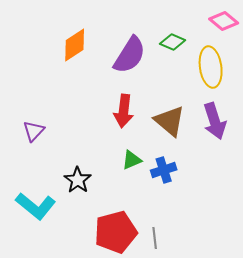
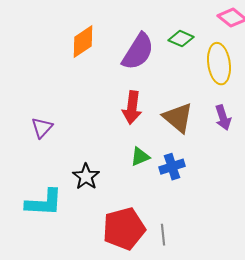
purple arrow: (215, 121) -> (223, 118), size x0.7
cyan L-shape: (36, 206) -> (44, 203), turned -36

